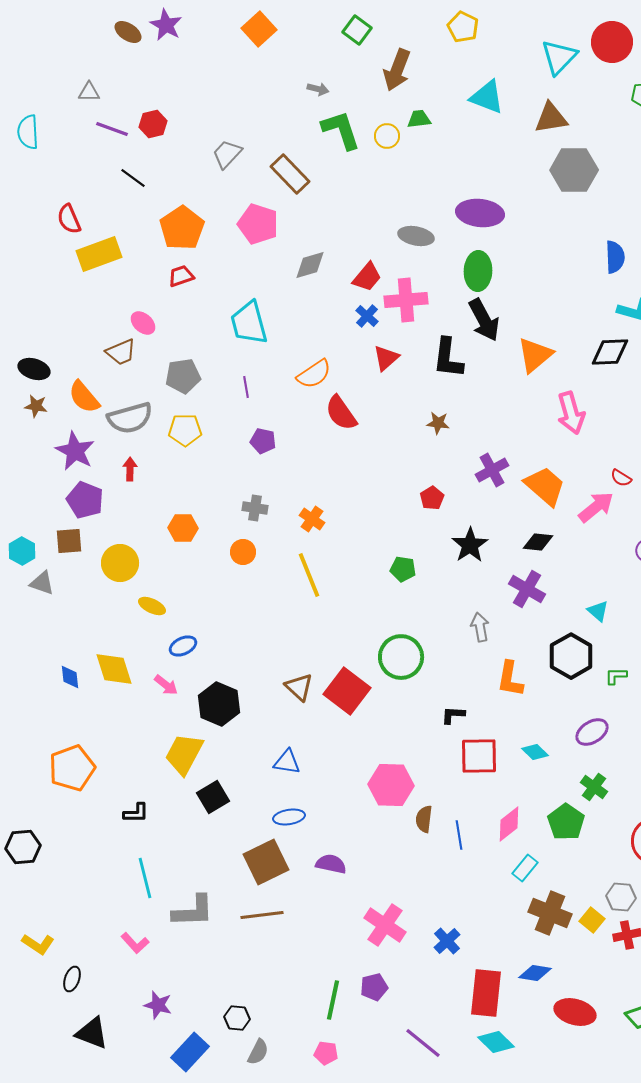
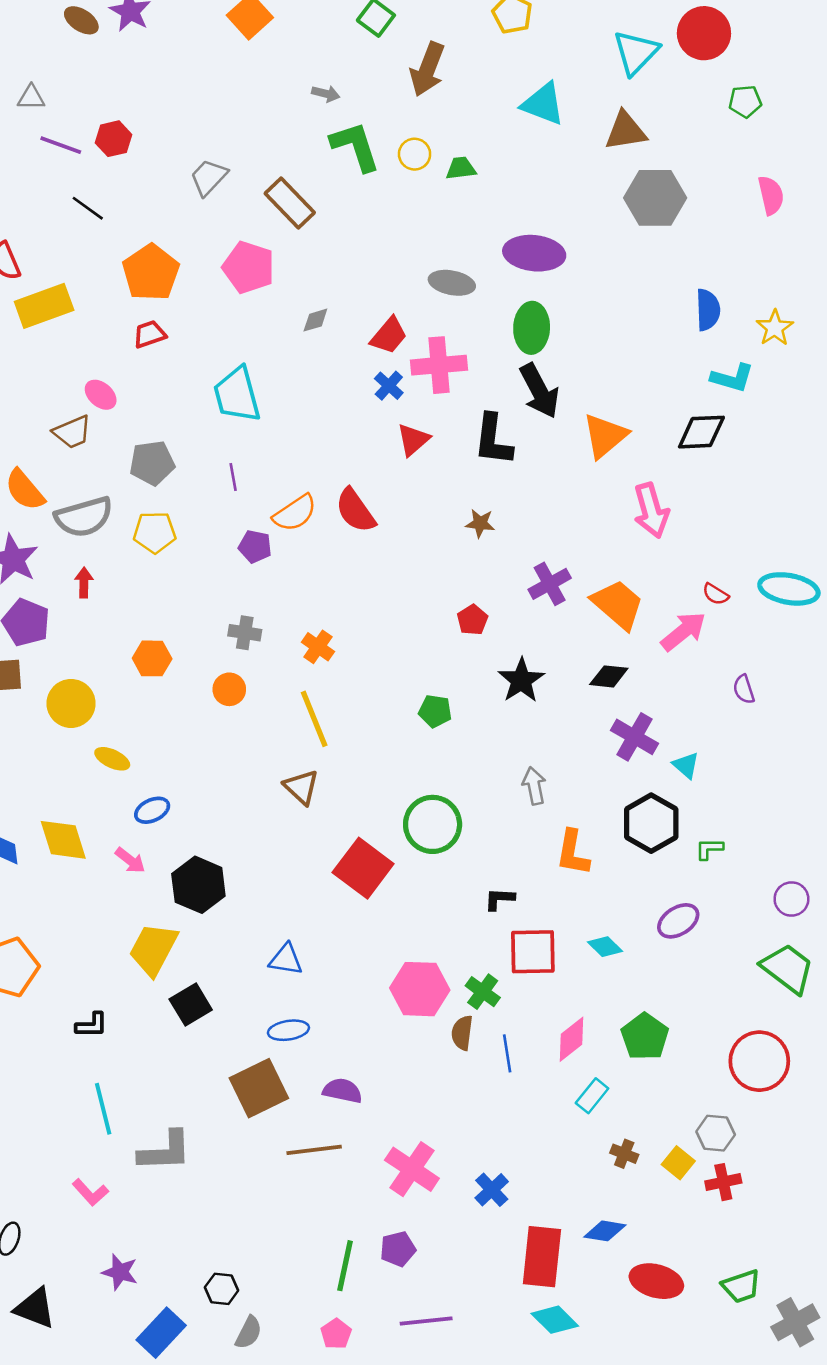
green trapezoid: (419, 119) -> (461, 168), moved
gray diamond: (310, 265) -> (315, 320), size x0.7
orange semicircle: (314, 374) -> (295, 513), moved
purple cross: (527, 589) -> (635, 737), moved
brown triangle: (299, 687) -> (301, 787), moved
green cross: (594, 787) -> (483, 992), moved
brown cross: (550, 913) -> (624, 1154), size x0.5
brown line: (262, 915) -> (314, 1150), moved
purple line: (423, 1043) -> (426, 1321), moved, turned -45
pink pentagon: (326, 1053) -> (336, 1334), turned 30

